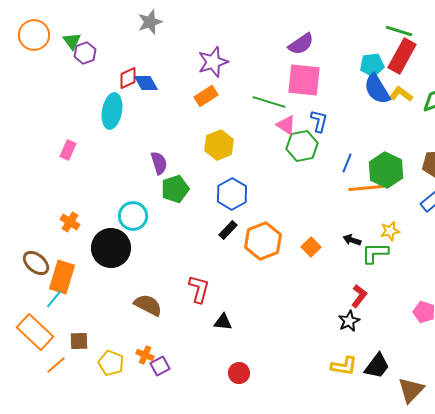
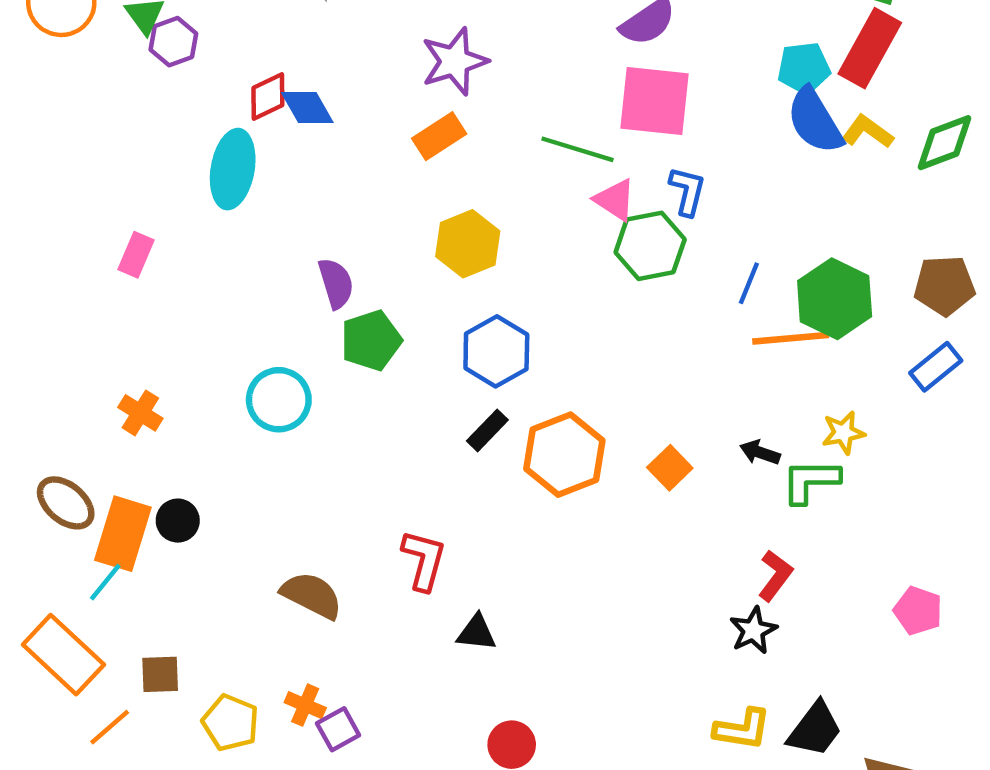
black circle: (111, 248) -> (178, 521), moved, size x0.5

